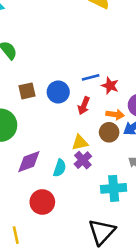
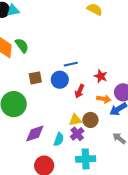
blue line: (91, 77) -> (71, 64), moved
brown circle: (109, 132) -> (90, 120), moved
cyan cross: (114, 188) -> (86, 159), moved

